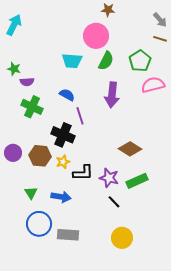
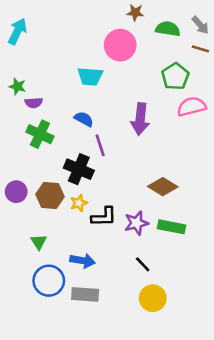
green semicircle: (106, 61) -> (168, 29), moved, turned -108
purple star: (109, 178) -> (136, 223), turned -30
green rectangle: (137, 181) -> (172, 227), turned 35
blue arrow: (61, 197) -> (83, 261), moved
black line: (114, 202) -> (143, 264), moved

